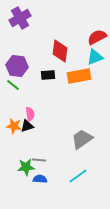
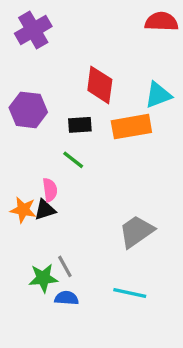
red semicircle: (97, 37) -> (161, 22), moved, turned 30
green line: (13, 85) -> (73, 160), moved
gray line: (39, 160) -> (65, 266), turned 56
cyan line: (78, 176) -> (130, 293), turned 48

